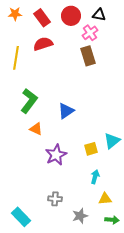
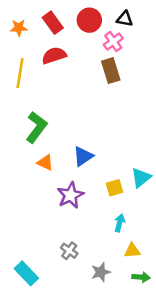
orange star: (15, 14) -> (19, 28), moved
blue triangle: (66, 111) -> (83, 156), moved
gray cross: (55, 199) -> (69, 251), turned 32

